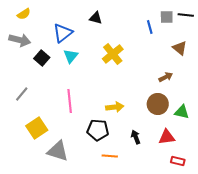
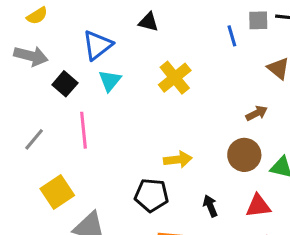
pink line: (70, 101) -> (83, 130), moved

